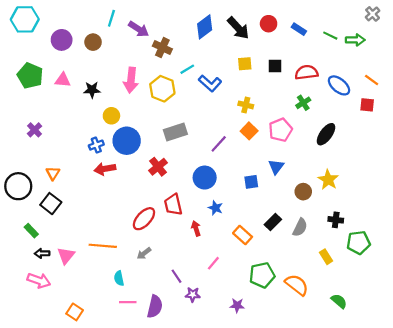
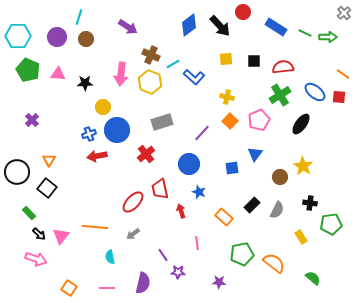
cyan line: (111, 18) -> (79, 17), moved
cyan hexagon: (25, 19) -> (18, 36), moved
red circle: (269, 24) -> (243, 12), moved
blue rectangle: (299, 29) -> (276, 27), size x1.5
brown cross: (162, 48) -> (151, 55), moved
blue ellipse: (339, 85) -> (315, 92), moved
green cross: (303, 103) -> (280, 95), size x1.5
black arrow: (42, 253) -> (39, 234), turned -136
pink line: (213, 263) -> (197, 243), turned -48
pink line: (128, 302) -> (107, 288), moved

